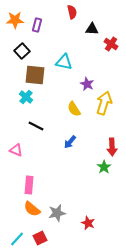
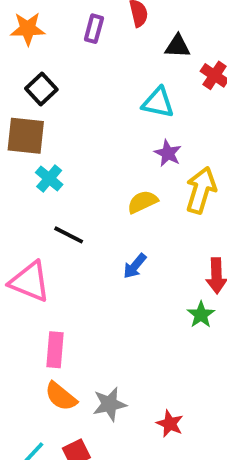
purple rectangle: (37, 25) -> (94, 29), moved
cyan triangle: (64, 62) -> (158, 103), moved
brown square: (35, 75) -> (26, 136), moved
yellow semicircle: (74, 109) -> (143, 202), turned 98
pink triangle: (16, 150) -> (30, 282), size x1.6

